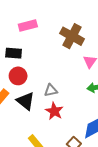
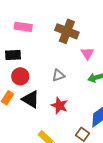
pink rectangle: (28, 26) -> (23, 27), turned 30
gray triangle: (51, 90) -> (58, 75), moved

